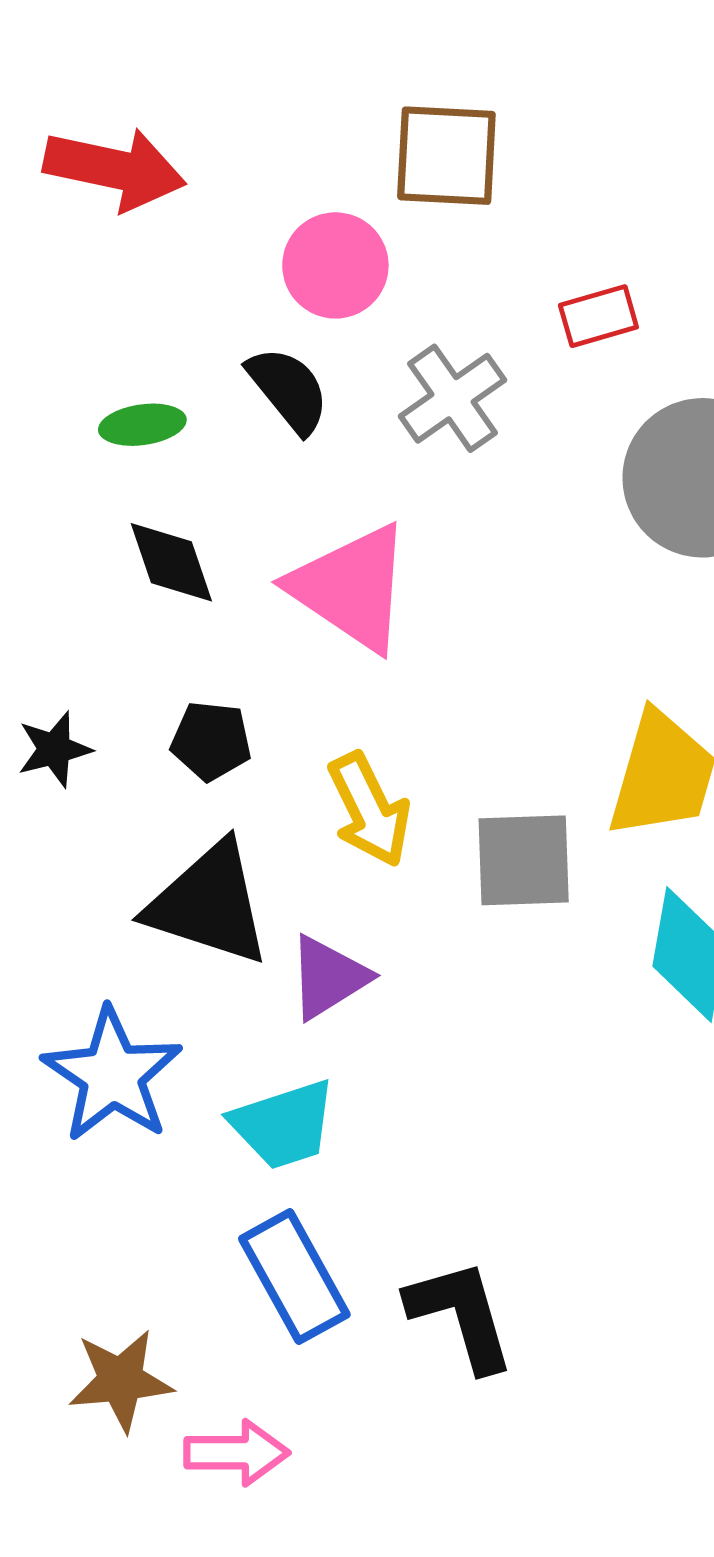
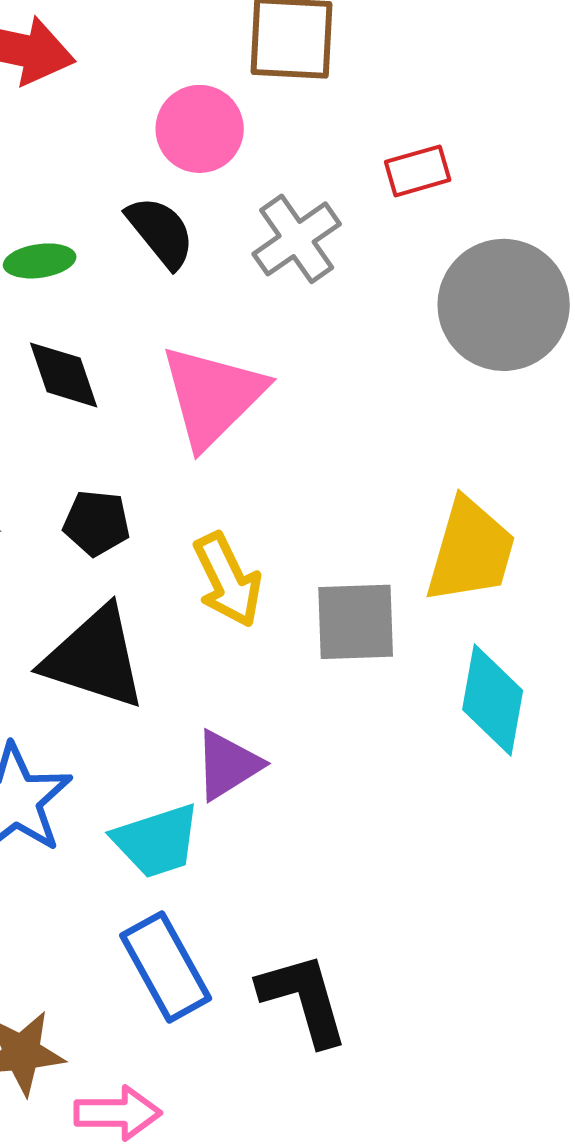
pink triangle: (351, 588) -> (213, 396), turned 41
purple triangle: (328, 977) -> (228, 765), moved

